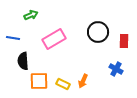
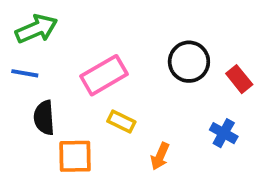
green arrow: (31, 15) -> (36, 29), moved, size x1.5
red rectangle: (124, 41) -> (239, 79), turned -40
yellow rectangle: (63, 84) -> (121, 122), moved

